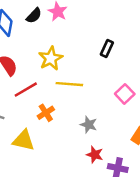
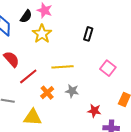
yellow star: (51, 58) -> (42, 34), moved
gray star: (89, 125) -> (72, 91), moved
red star: (95, 155) -> (94, 111), moved

